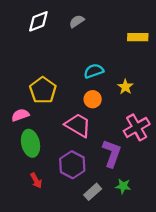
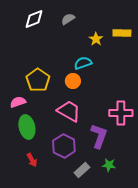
yellow star: (125, 87) -> (96, 39), moved
orange circle: (93, 99) -> (73, 81), moved
pink cross: (137, 127) -> (121, 113), turned 30

